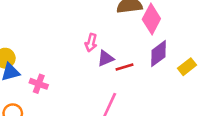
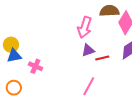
pink arrow: (91, 43) -> (85, 27), moved, size x1.5

